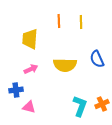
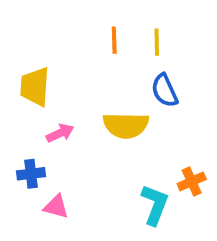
yellow trapezoid: (30, 39) -> (35, 87), moved
blue semicircle: (97, 59) -> (165, 90), moved
orange cross: (102, 104) -> (192, 181), moved

